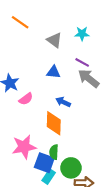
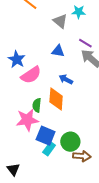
cyan star: (82, 34) -> (79, 12), moved
pink semicircle: (26, 99) -> (31, 75), size x1.5
green semicircle: (54, 152) -> (37, 105), moved

